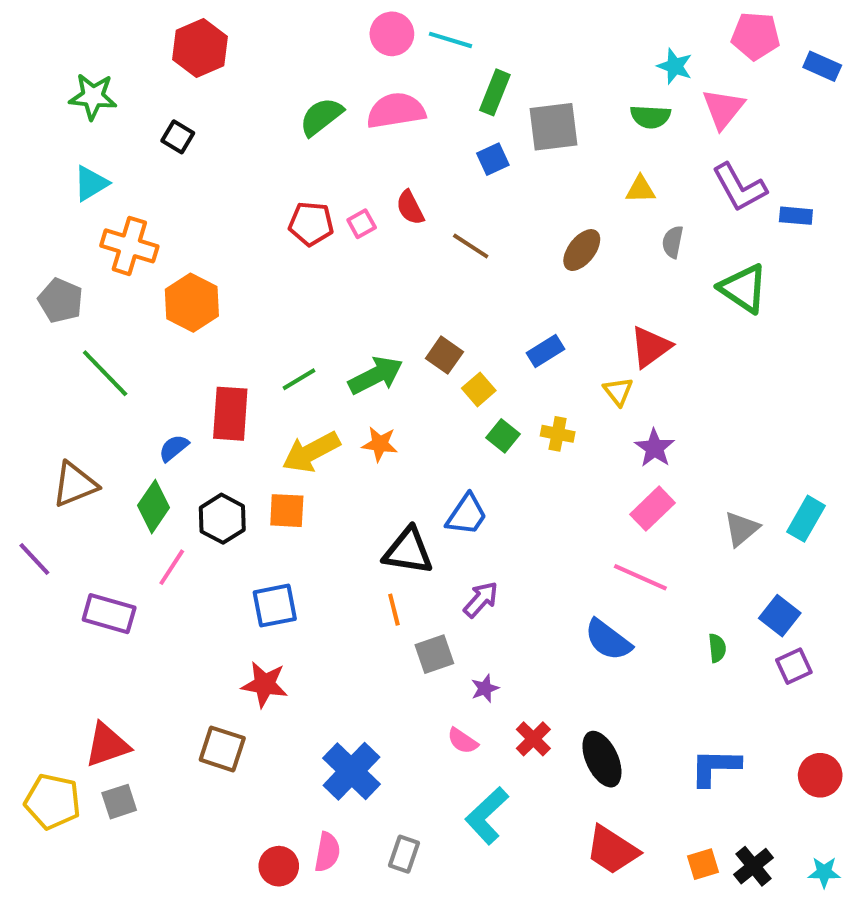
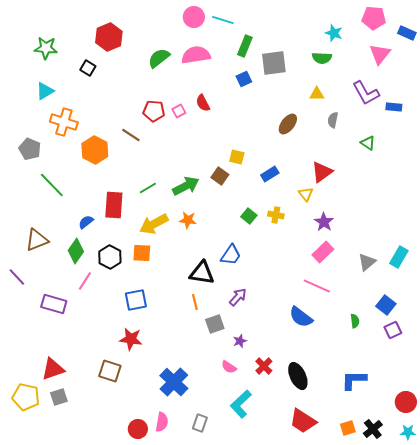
red hexagon: (200, 48) -> (109, 37), moved
pink triangle: (723, 109) -> (380, 54), moved
brown line: (471, 246) -> (131, 135), moved
green triangle: (743, 288) -> (368, 143), size x0.6
yellow square: (479, 389) -> (237, 157), moved, turned -35
red circle: (820, 775) -> (406, 402), moved

